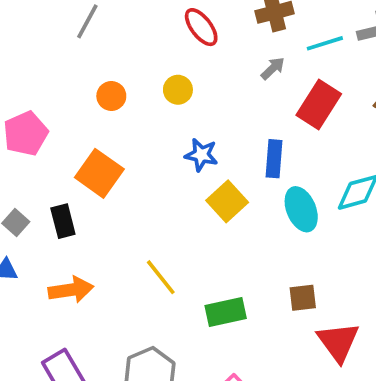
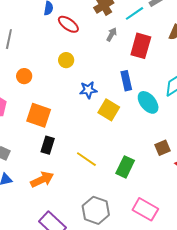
orange circle: (111, 96) -> (24, 76), moved
black rectangle: (63, 221) -> (48, 145), moved, turned 48
green rectangle: (226, 312) -> (125, 167), turned -35

